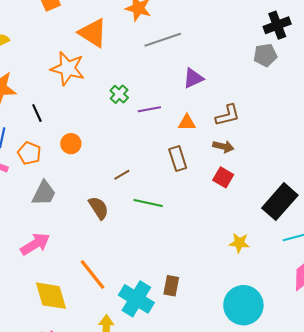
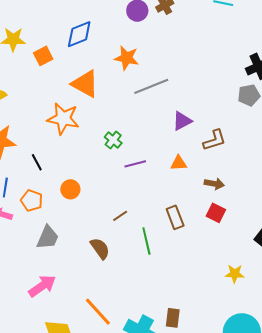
purple line: (149, 109) -> (135, 164), moved
brown L-shape: (228, 115) -> (214, 140), moved
brown rectangle: (178, 159) -> (175, 217), moved
green line: (148, 203) -> (146, 241), turned 68

